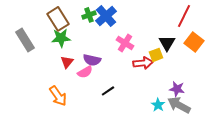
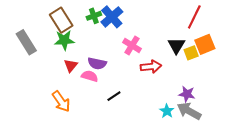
orange square: (194, 42) -> (205, 44), turned 30
yellow square: (156, 55) -> (191, 53), moved
pink semicircle: (85, 72) -> (90, 76), turned -133

